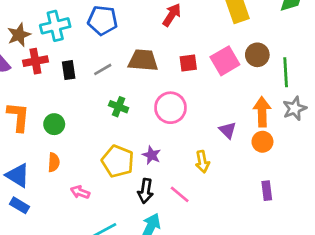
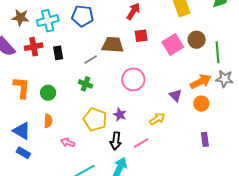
brown star: (19, 35) -> (20, 18), moved, turned 30
red square: (188, 63) -> (141, 36), moved
gray line: (103, 69) -> (91, 60), moved
green cross: (119, 107) -> (85, 84), moved
gray star: (295, 108) -> (224, 79), turned 30
orange arrow: (262, 112) -> (201, 82), turned 65
yellow arrow: (202, 162) -> (157, 119), turned -112
pink line: (180, 194) -> (141, 143), turned -70

